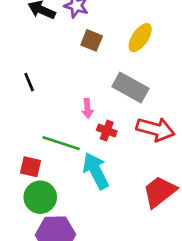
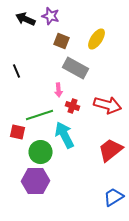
gray rectangle: (130, 88) -> (76, 68), moved
green line: (61, 143) -> (40, 115), turned -36
green circle: (40, 197) -> (40, 152), moved

